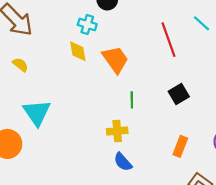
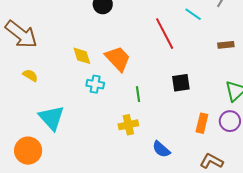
cyan cross: (87, 24) -> (95, 84), moved
black square: (179, 94) -> (181, 83), turned 30
orange rectangle: (180, 146) -> (202, 123), moved
blue semicircle: (123, 162) -> (161, 149), moved

